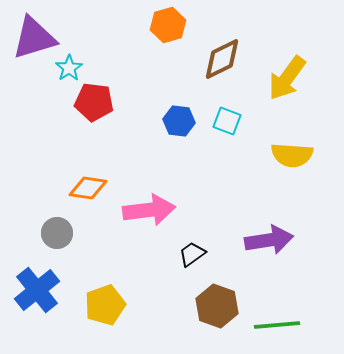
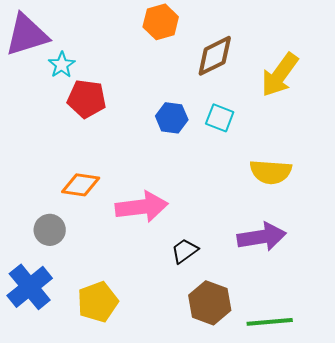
yellow semicircle: (292, 155) -> (271, 172), moved

